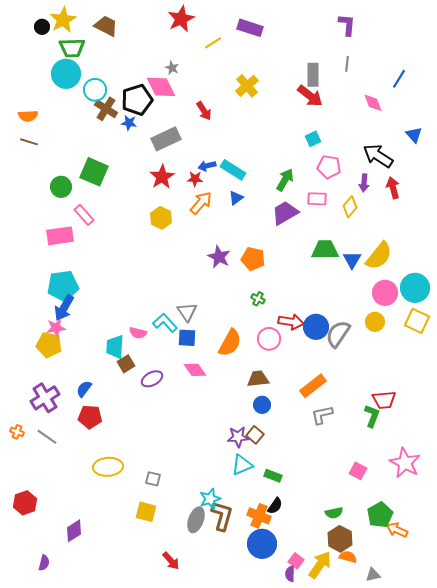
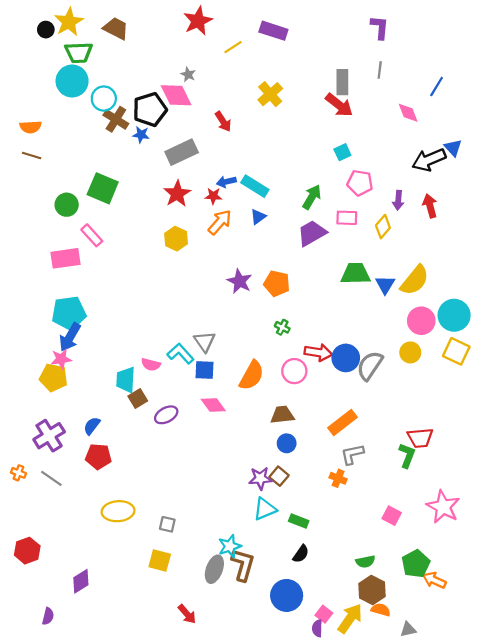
black arrow: (378, 156) -> (429, 160), moved, turned -56
orange cross: (259, 516) -> (338, 478), moved, size x0.7

